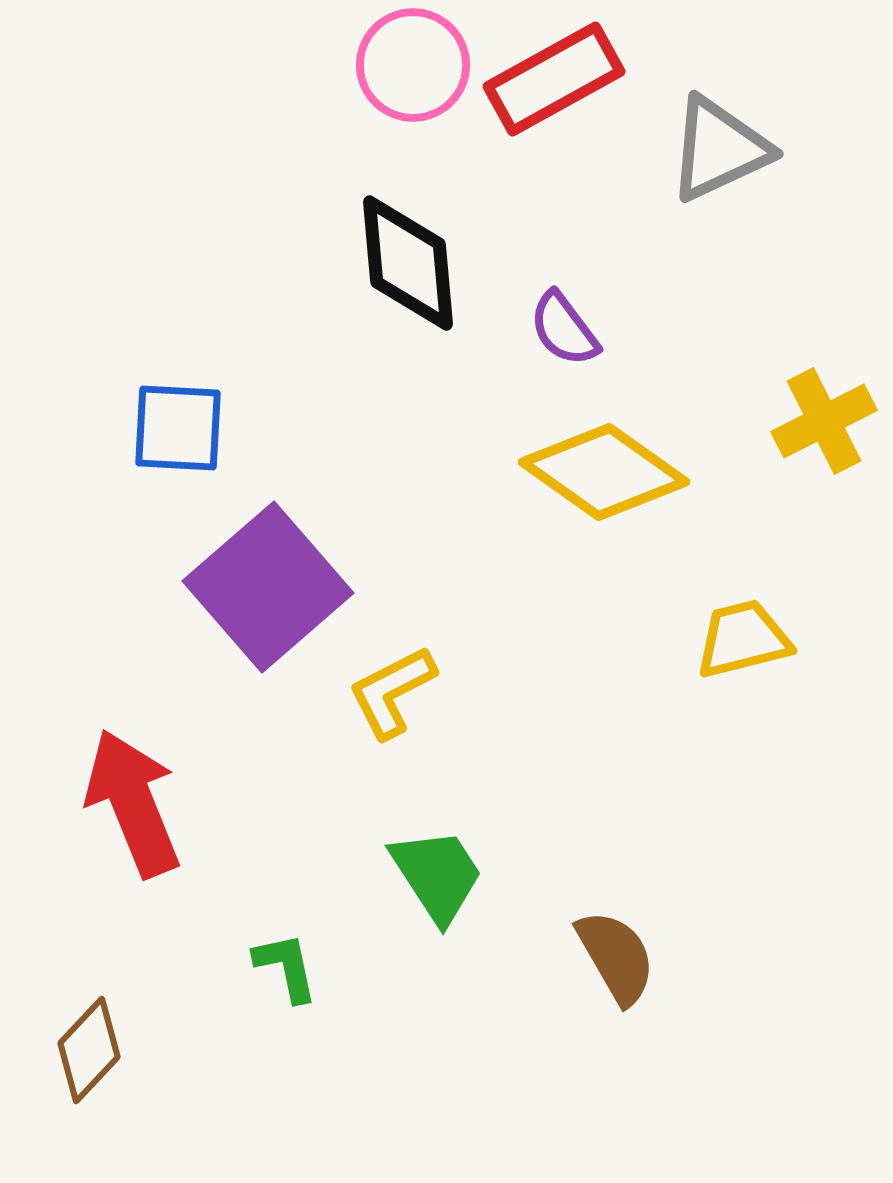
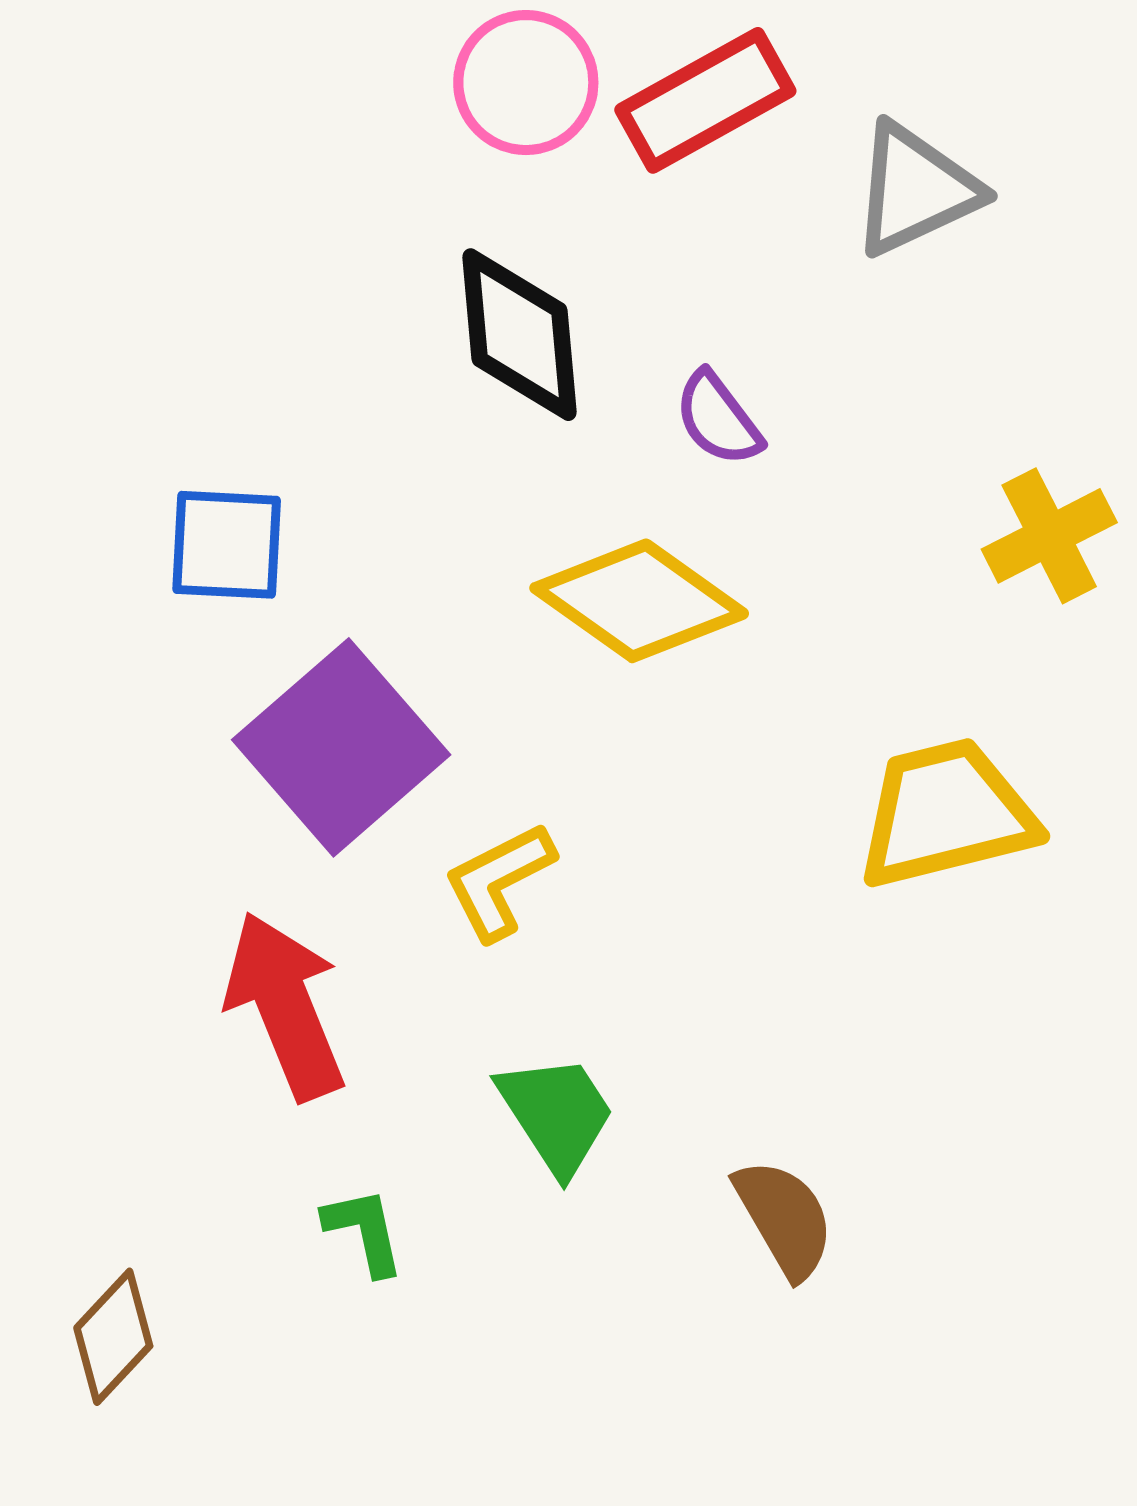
yellow diamond: (604, 472) -> (639, 601), moved
yellow trapezoid: (743, 639) -> (946, 813), size x1.5
red arrow: (133, 803) -> (285, 1006), moved

